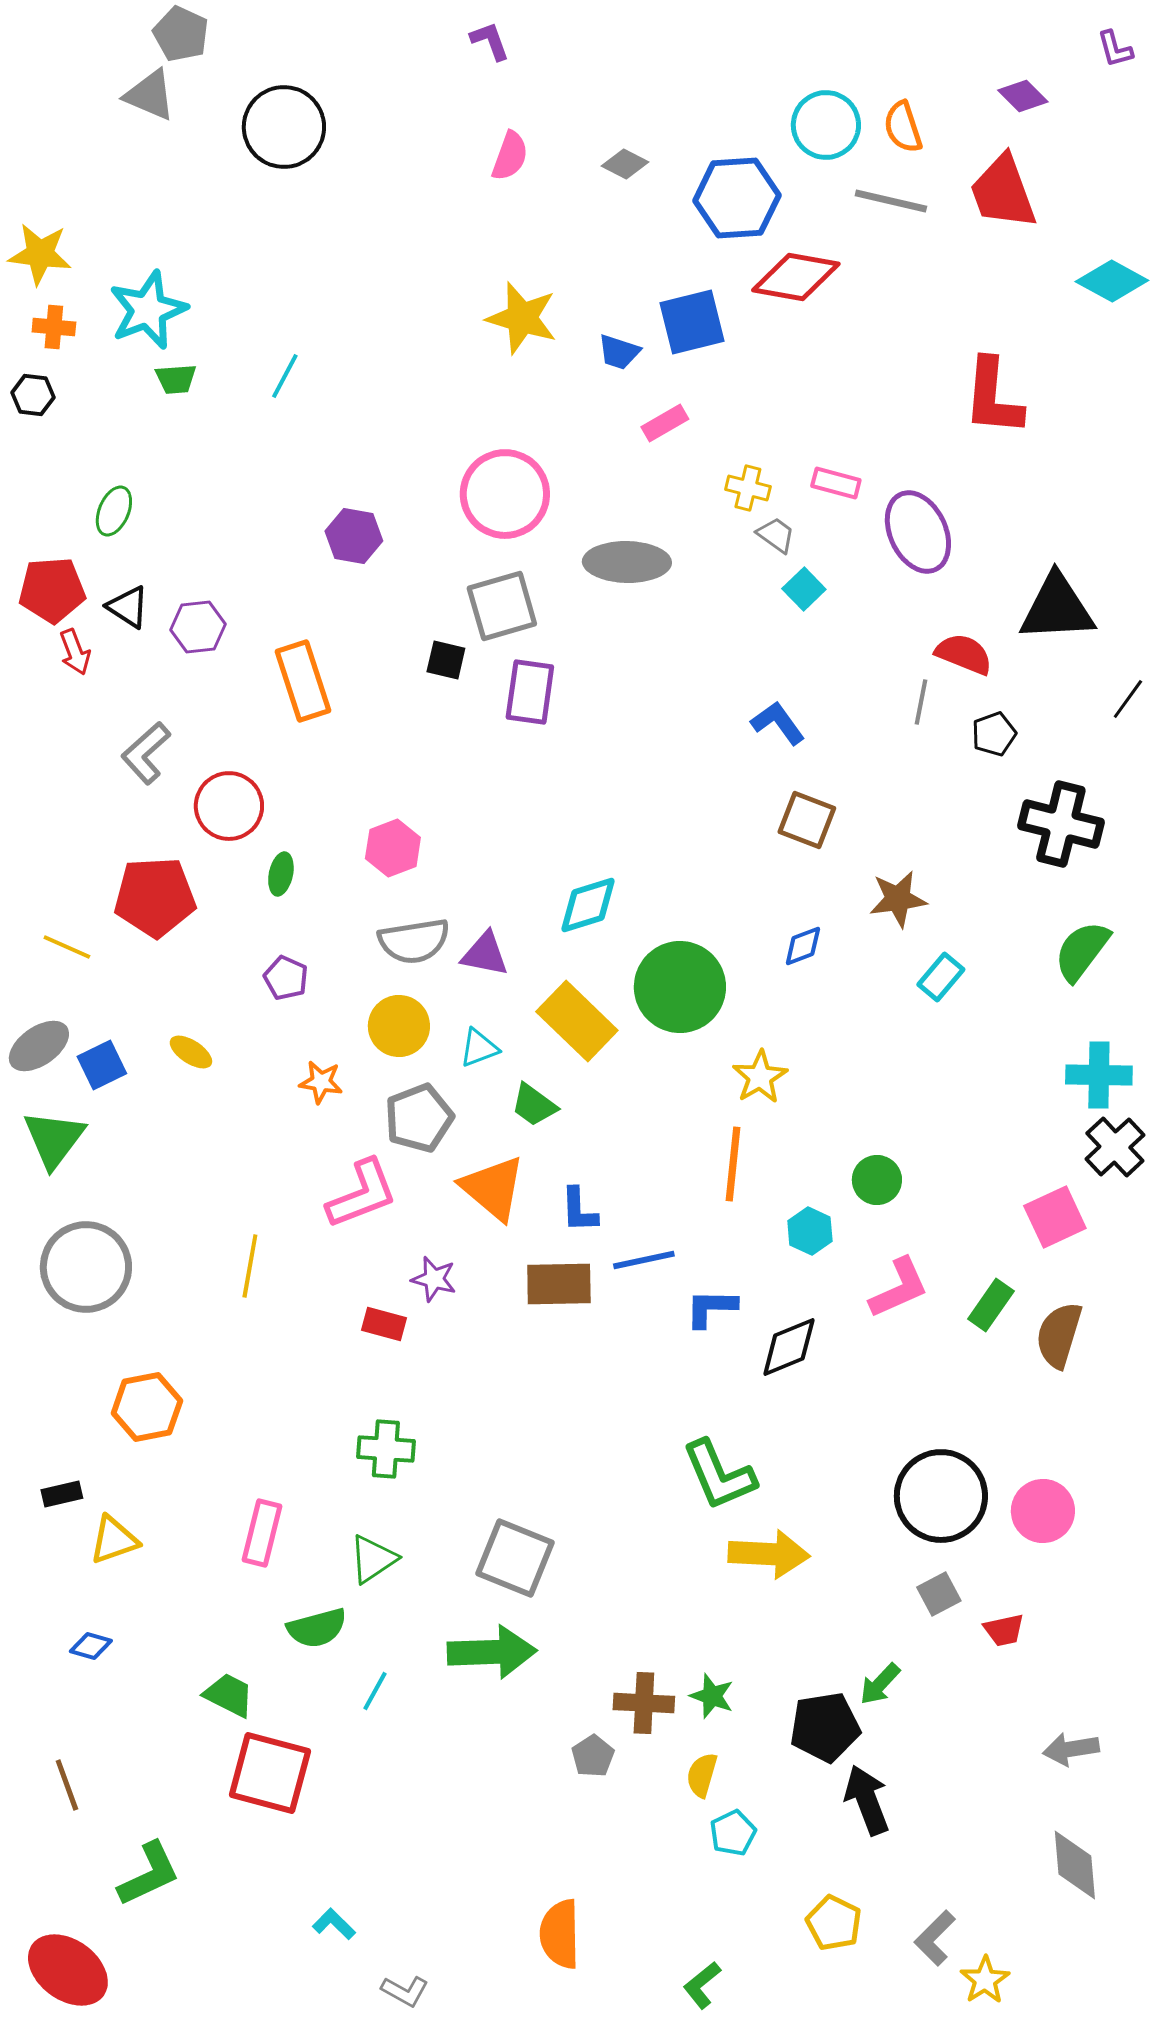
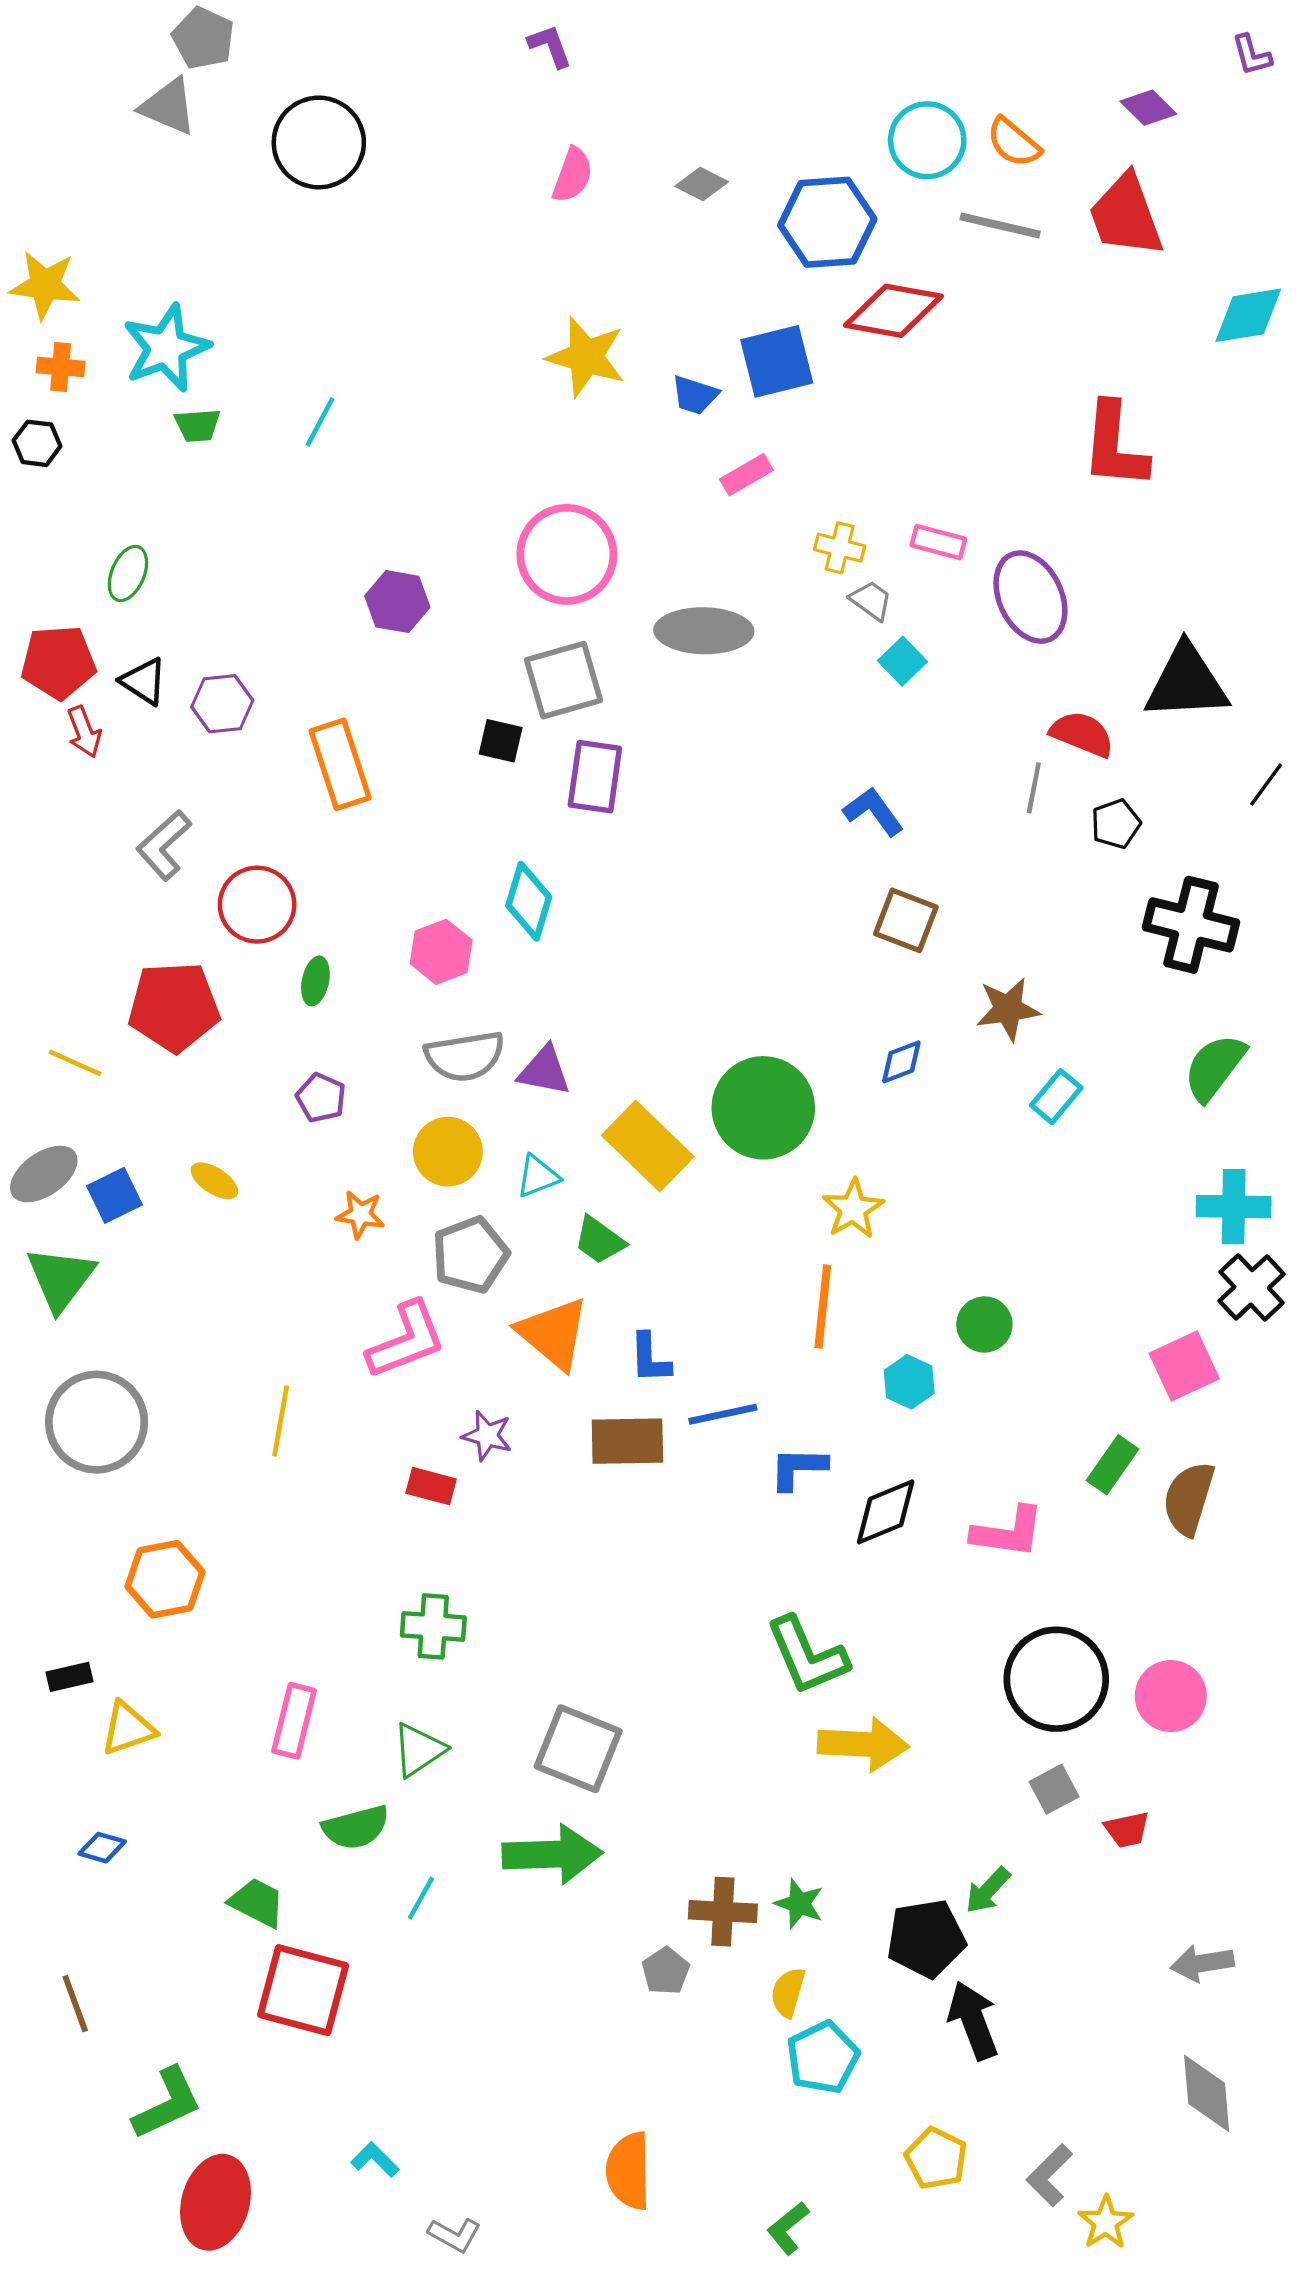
orange semicircle: (903, 127) -> (1014, 142), turned -32
cyan diamond: (1112, 281) -> (1248, 315), turned -38
cyan diamond: (588, 905) -> (529, 901), moved, turned -56
pink L-shape: (899, 1288) -> (1008, 1532), moved, turned 32
cyan pentagon: (733, 1833) -> (823, 2057), size x1.4
red ellipse: (68, 1970) -> (216, 2202), moved, turned 70

